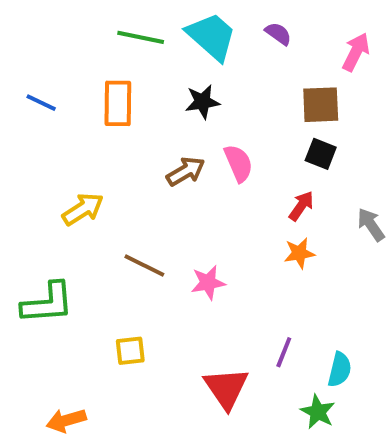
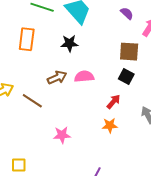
purple semicircle: (278, 34) -> (127, 13), moved
pink semicircle: (238, 163) -> (84, 76), turned -78
brown line: (144, 266) -> (32, 101), moved

